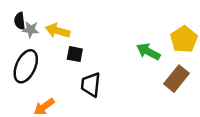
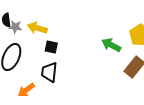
black trapezoid: (91, 85) -> (49, 72), moved

